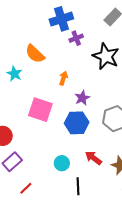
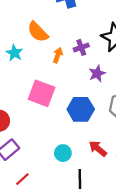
purple cross: (76, 38) -> (81, 47), moved
orange arrow: (63, 78) -> (58, 55), moved
purple star: (82, 98) -> (97, 73), moved

